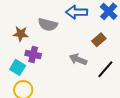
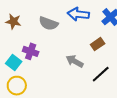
brown star: (21, 34) -> (13, 22), moved

